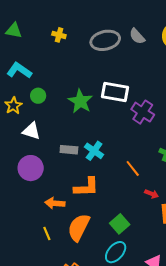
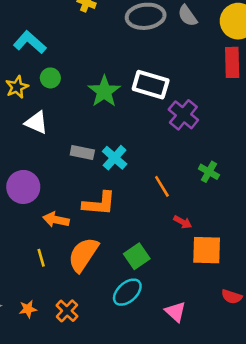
purple circle: (31, 168) -> (23, 187), moved

